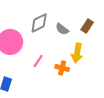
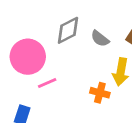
pink line: (38, 61) -> (47, 83), moved, turned 32

